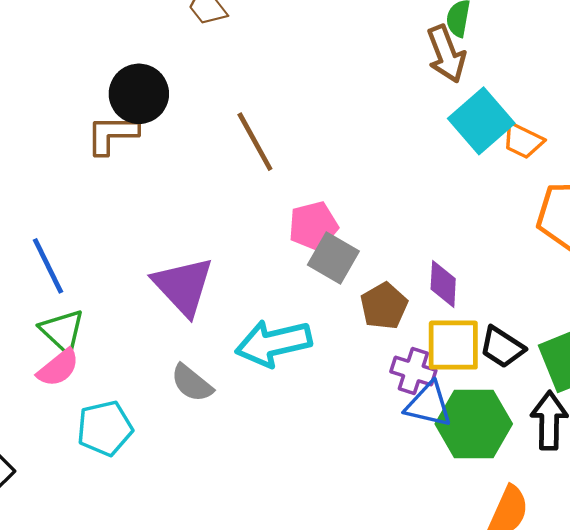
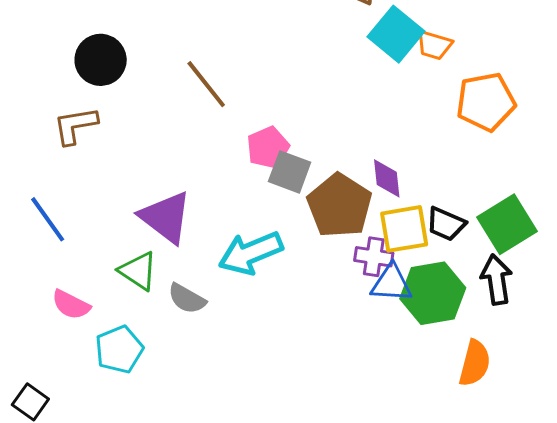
brown L-shape: (112, 134) -> (75, 126), moved
brown pentagon: (384, 306) -> (339, 206), size x1.6
green triangle: (62, 331) -> (138, 271), moved
pink semicircle: (58, 368) -> (71, 305), turned 75

